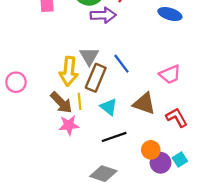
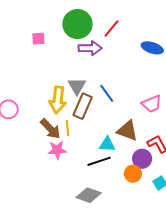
cyan triangle: (109, 107) -> (107, 144), moved, turned -36
purple circle: (160, 163) -> (142, 159), moved

